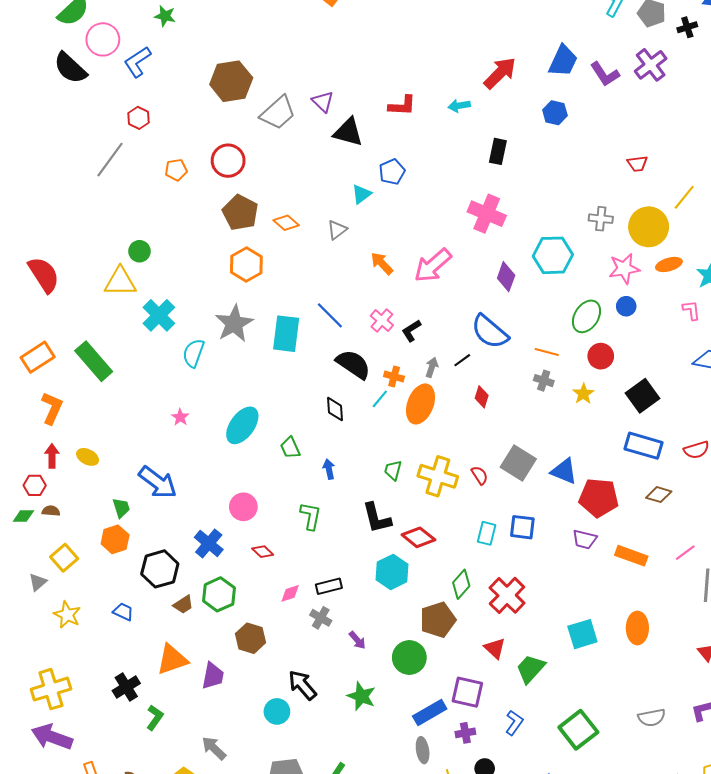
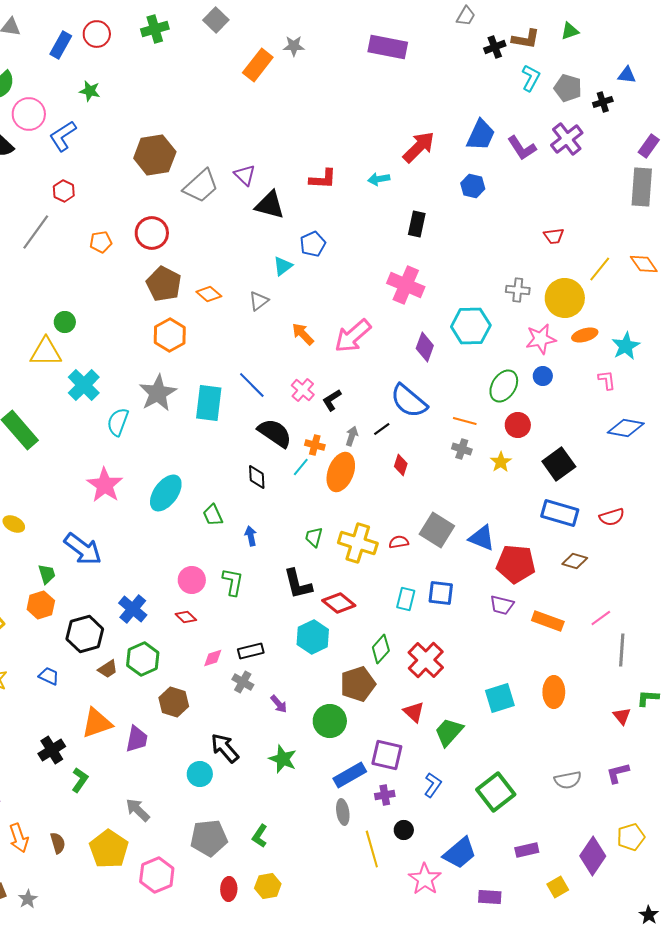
pink star: (180, 417) -> (105, 485), size x2.0
red semicircle: (480, 475) -> (399, 542), turned -66
pink circle: (243, 507) -> (192, 580), moved

